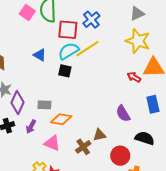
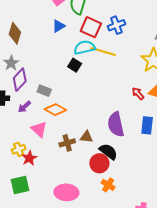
yellow line: (87, 49) -> (103, 51), turned 30
blue triangle: (40, 55) -> (59, 26), moved, turned 40
purple semicircle: (123, 114) -> (116, 124), size x1.4
black semicircle: (145, 138) -> (108, 152), moved

